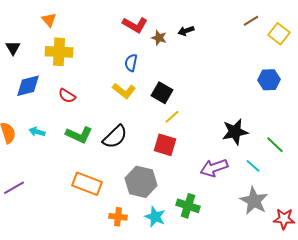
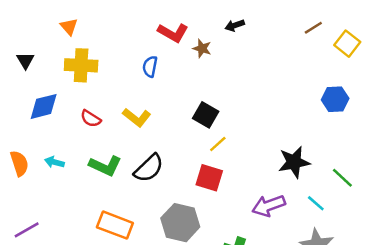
black arrow: (186, 31) -> (235, 25), moved
blue semicircle: (131, 63) -> (150, 67), moved
yellow L-shape: (124, 91) -> (137, 117), moved

